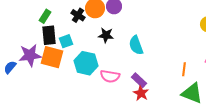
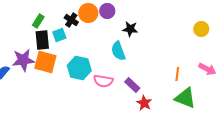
black star: (106, 35) -> (130, 29), moved
cyan square: (66, 41) -> (59, 35), moved
cyan semicircle: (136, 45) -> (118, 51), moved
red star: (141, 93) -> (144, 103), moved

